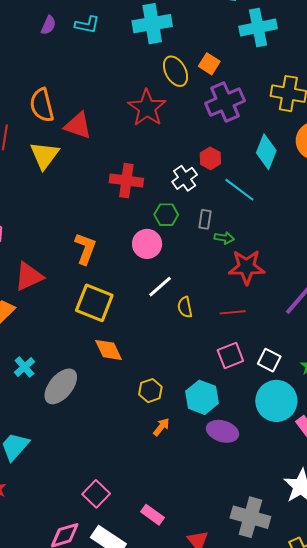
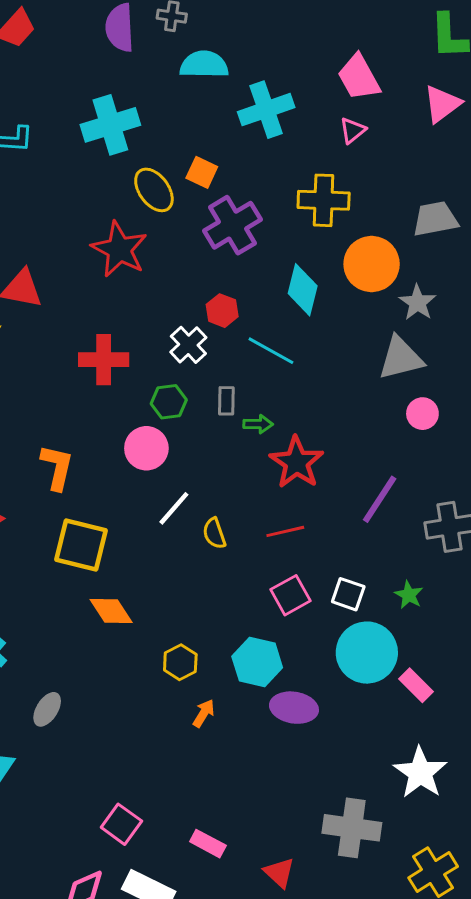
red star: (247, 267) -> (297, 462), turned -30
gray ellipse: (61, 386) -> (47, 709), moved, size x0.6

